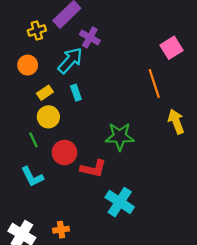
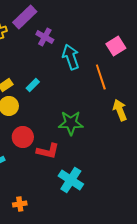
cyan arrow: (70, 60) -> (71, 57), moved, turned -60
cyan rectangle: (76, 93) -> (33, 85), turned 64

